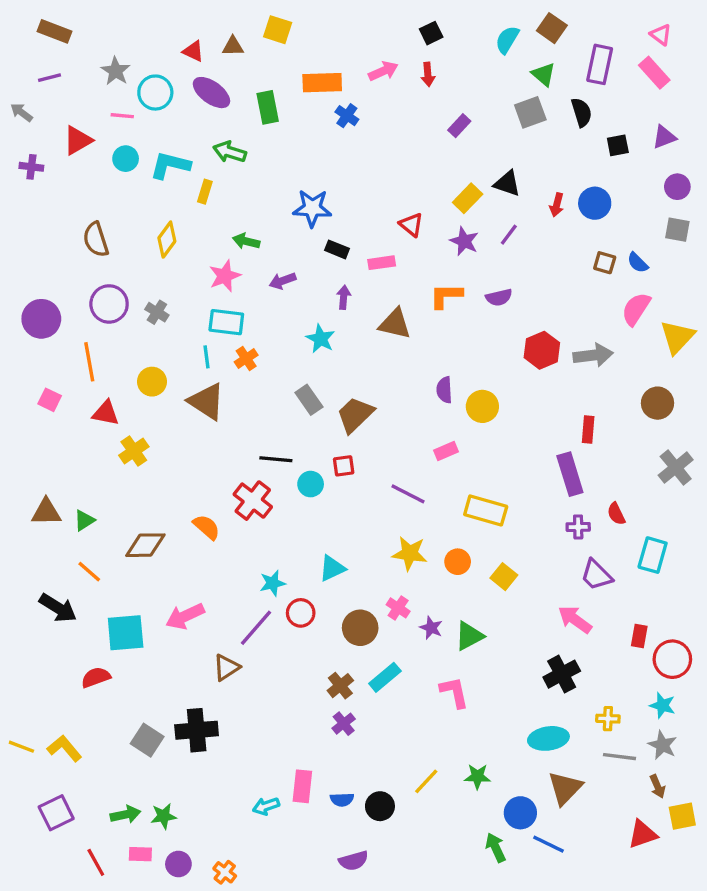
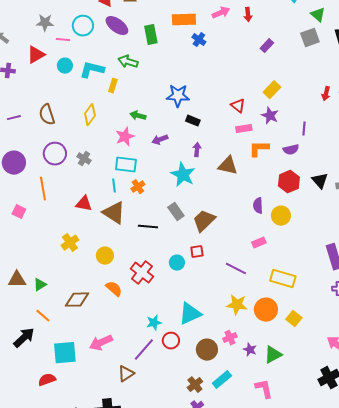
gray star: (116, 71) -> (45, 23), moved, turned -30
purple line: (50, 78) -> (14, 118), moved
black triangle: (507, 183) -> (320, 181), moved, turned 30
purple line: (509, 235) -> (304, 129), moved, turned -32
pink rectangle: (382, 263) -> (244, 129), moved
cyan star: (320, 339) -> (183, 175), size x1.4
red hexagon: (542, 350) -> (289, 182), moved
yellow circle: (152, 382) -> (105, 256), moved
red triangle: (106, 413) -> (84, 204), moved
black line: (276, 459) -> (148, 227), moved
orange circle: (458, 562) -> (266, 310), size x1.5
cyan triangle: (332, 568) -> (190, 314), size x1.4
black arrow: (58, 608) -> (24, 338), turned -75
pink cross: (398, 608) -> (230, 338), turned 32

